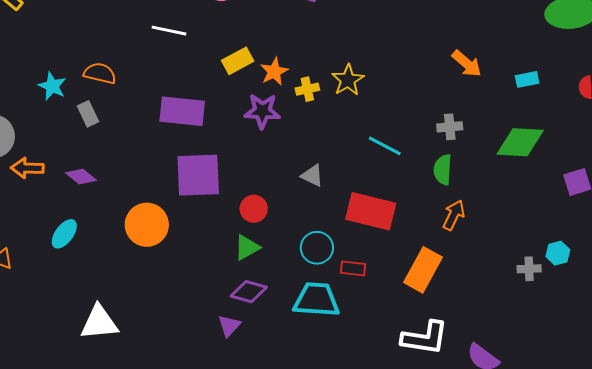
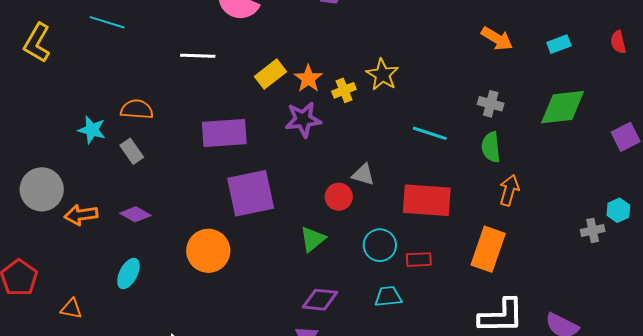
gray cross: (450, 127) -> (491, 104), turned 30
red circle: (254, 209) -> (339, 197), moved
green triangle: (247, 247) -> (313, 239), moved
cyan trapezoid: (316, 300) -> (388, 297), size x0.6

